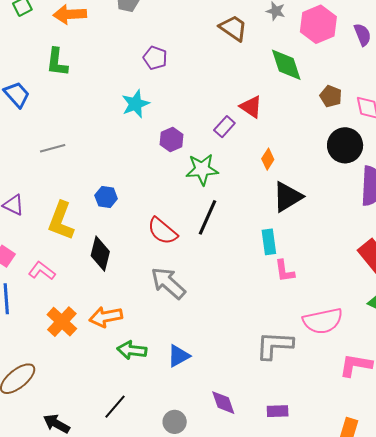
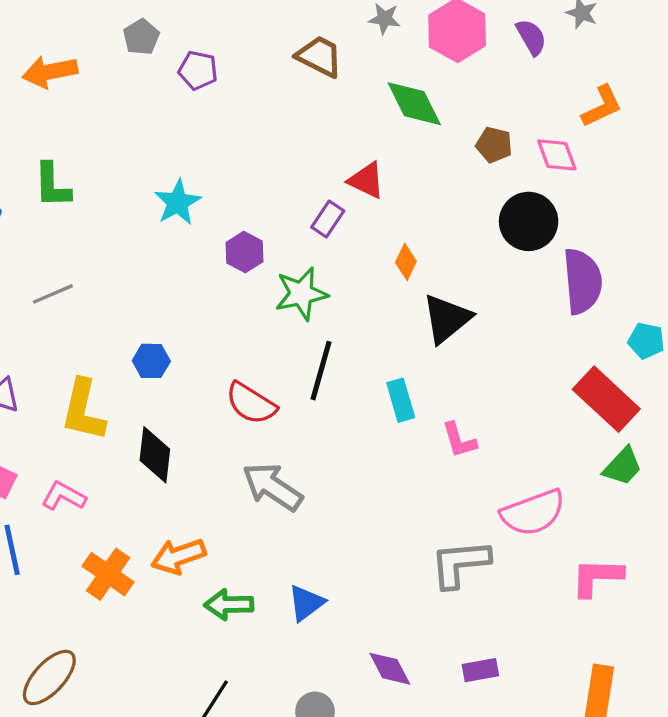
purple pentagon: (155, 58) -> (198, 70), moved
green L-shape: (57, 62) -> (52, 185), moved
cyan rectangle: (269, 242) -> (401, 400), moved

